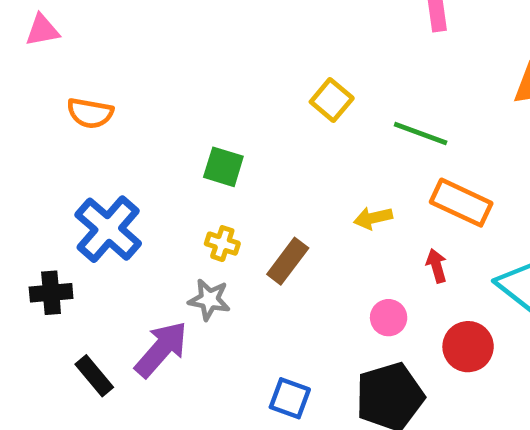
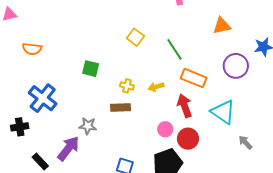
green line: (421, 133) -> (174, 49), turned 40
yellow cross: (222, 244) -> (127, 86), moved
brown rectangle: (288, 261) -> (121, 107), turned 54
red arrow: (437, 266) -> (185, 106), size x1.6
red circle: (468, 347) -> (188, 139), moved

